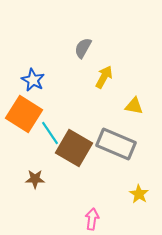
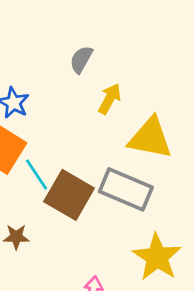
yellow triangle: (134, 106) -> (150, 138), size x1.8
yellow star: (139, 194) -> (157, 257), size x1.8

